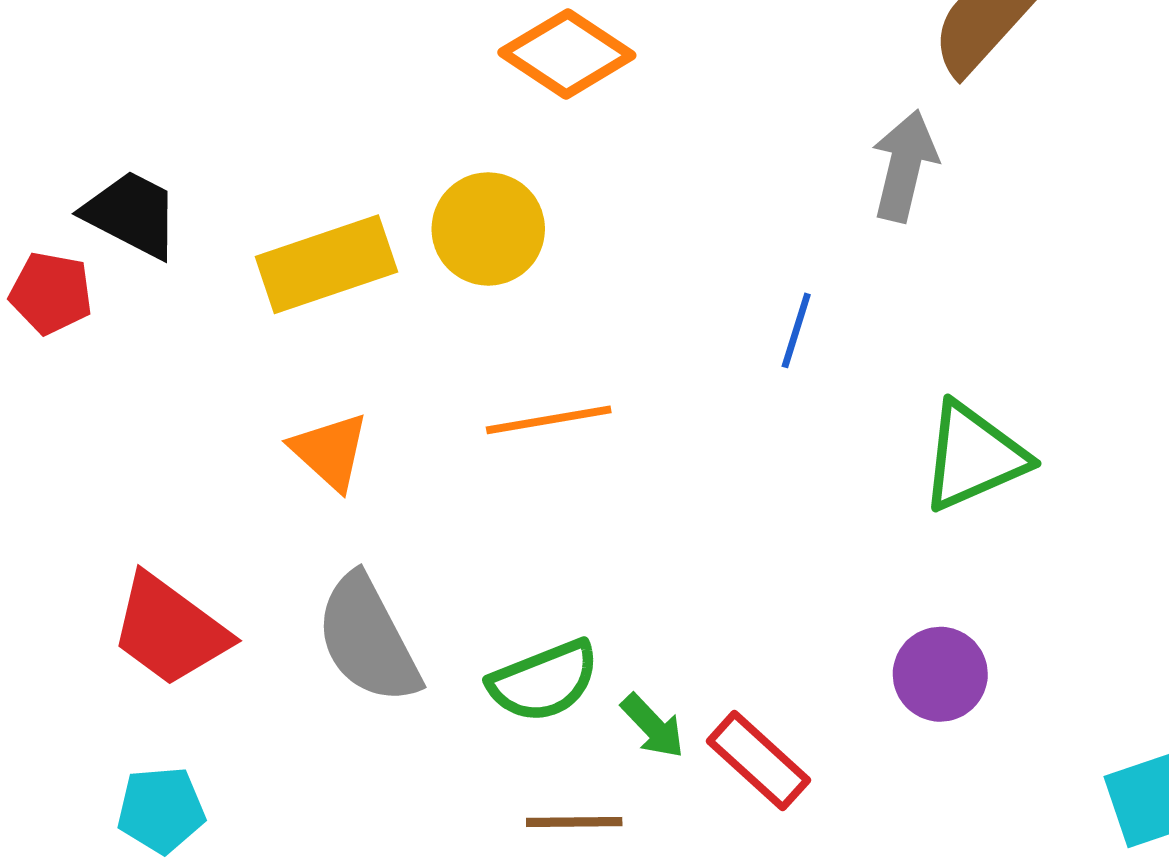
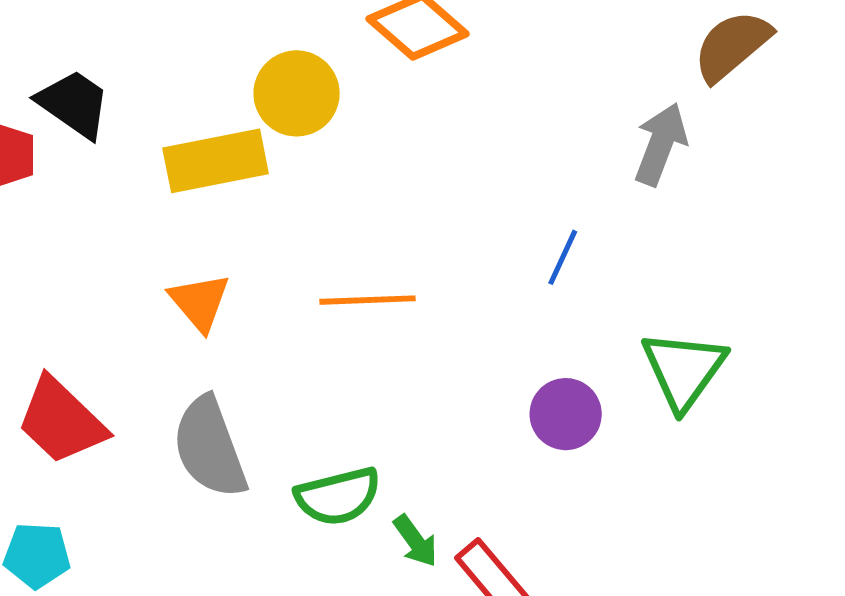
yellow circle: (488, 229) -> (297, 93), moved
green triangle: (973, 457) -> (684, 370), turned -38
purple circle: (940, 674) -> (566, 414), moved

